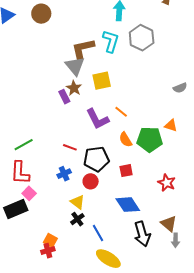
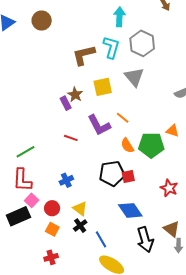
gray triangle: (75, 66) -> (134, 77), moved
red line: (70, 147) -> (71, 138), moved
black pentagon: (96, 159) -> (112, 173), moved
red circle: (91, 181) -> (52, 208), moved
orange square: (50, 240) -> (52, 229), moved

